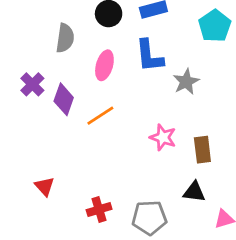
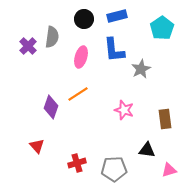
purple cross: (32, 84) -> (28, 46), moved
purple diamond: (64, 99) -> (51, 107), moved
brown rectangle: (202, 150) -> (165, 119), moved

